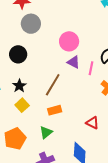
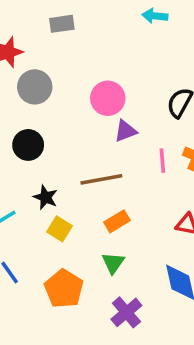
purple triangle: (74, 62) -> (126, 131), turned -32
pink line: (91, 68) -> (162, 161), moved
brown line: (53, 85) -> (101, 179), turned 65

